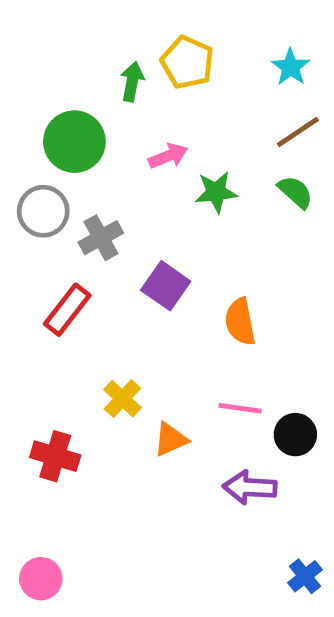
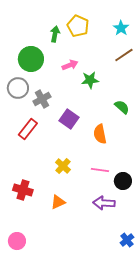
green semicircle: (295, 192) -> (122, 107), moved
yellow cross: (122, 399) -> (63, 166), moved
orange triangle: (171, 439) -> (58, 202), moved

